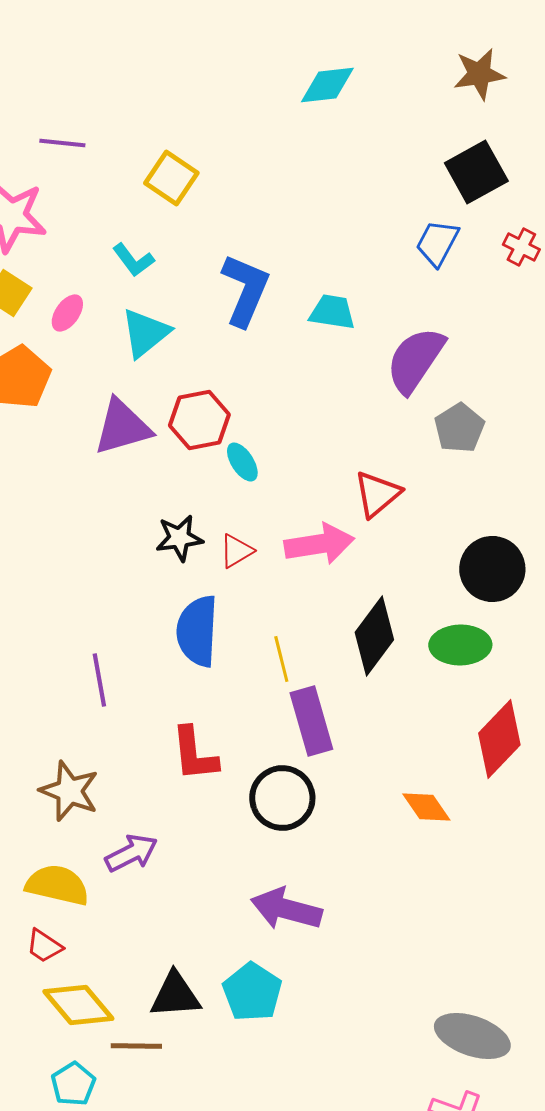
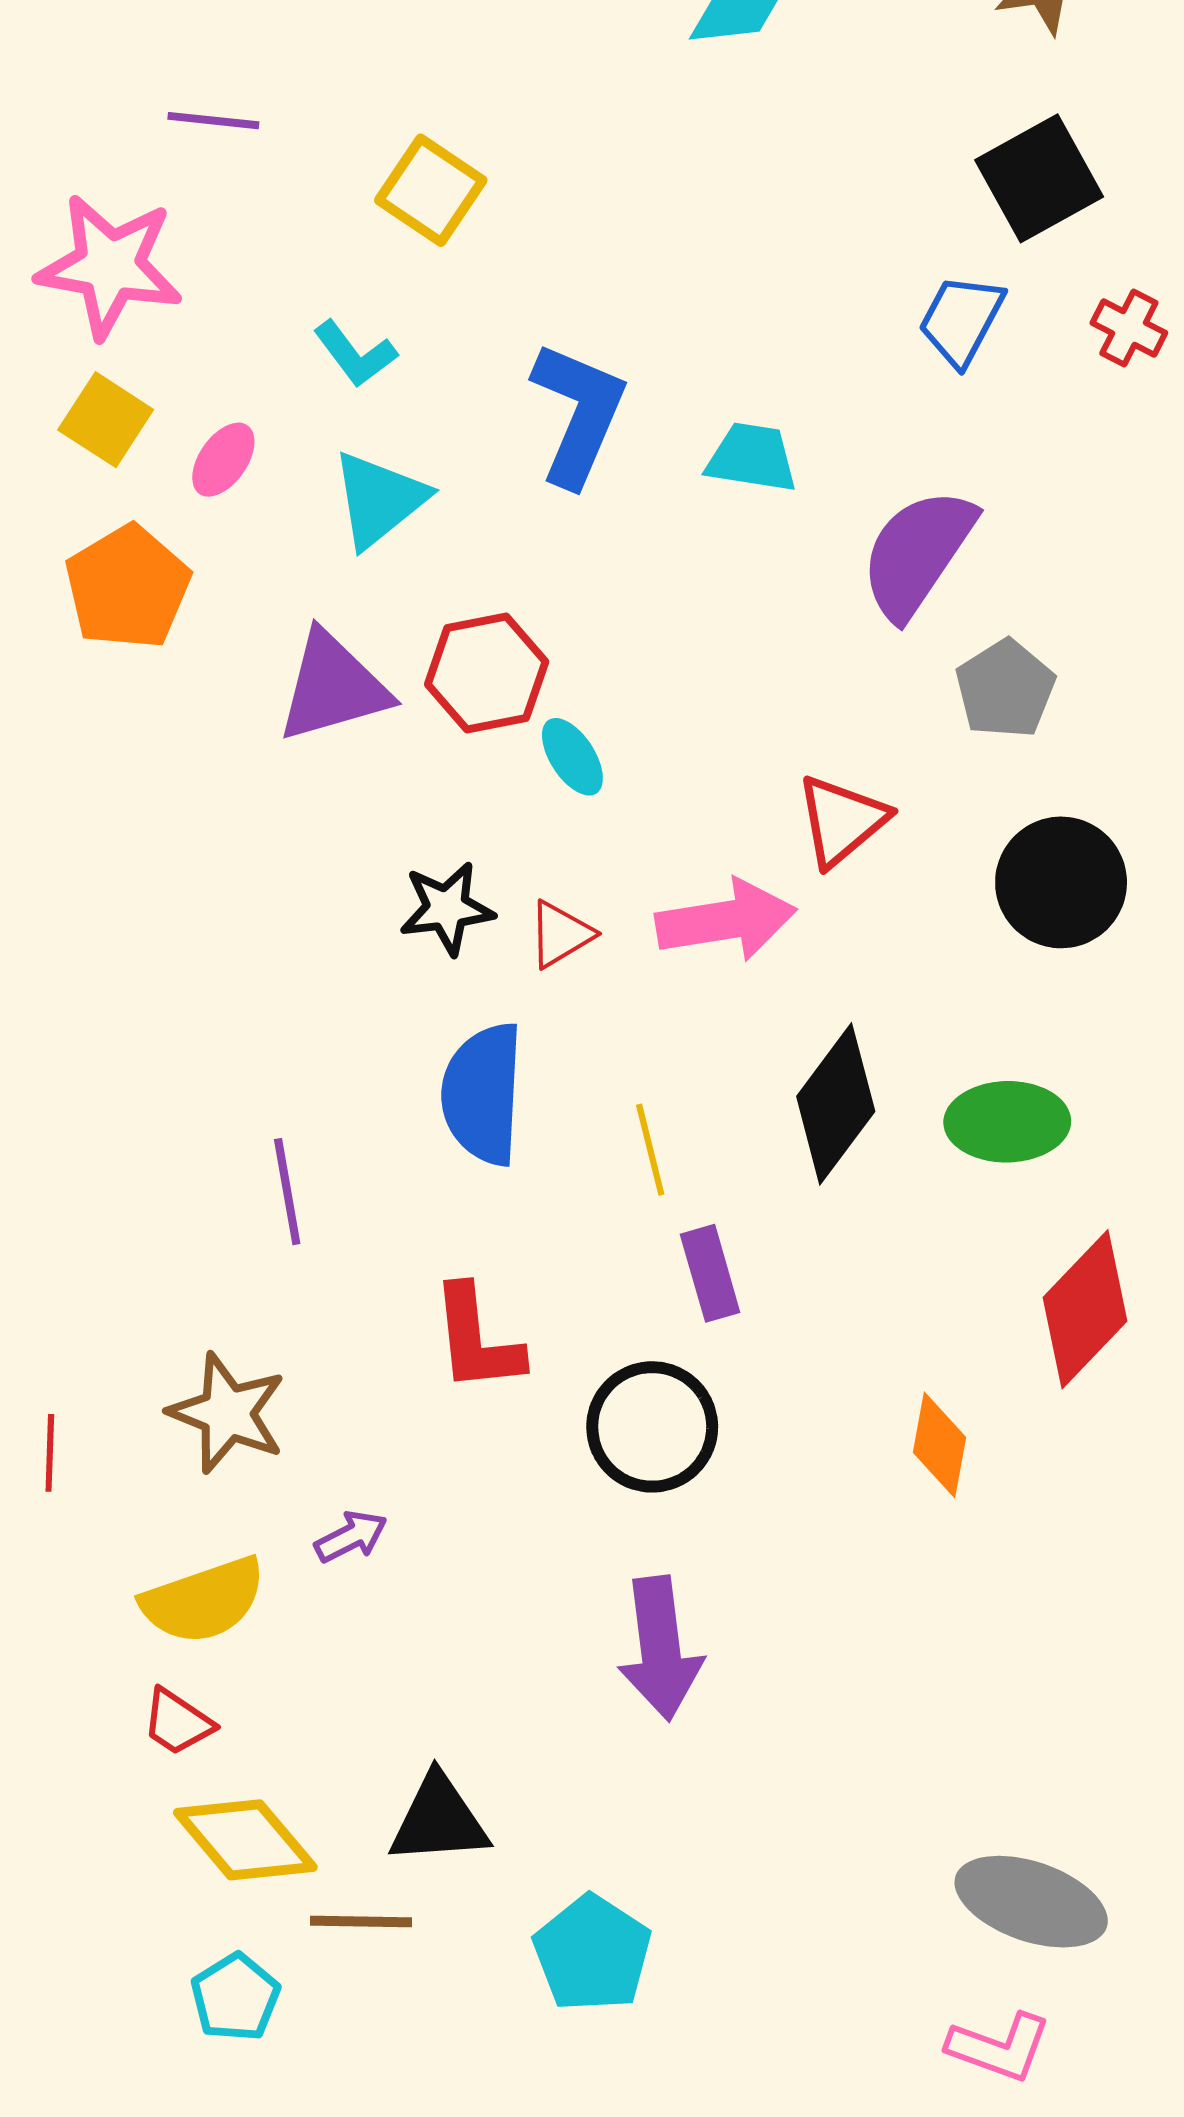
black circle: (492, 569) -> (1061, 882), moved
purple rectangle: (311, 721) -> (710, 1273), size x0.7
orange diamond: (426, 807) -> (939, 1445), turned 45
purple arrow: (131, 853) -> (351, 1537), size x0.7
yellow semicircle: (57, 885) -> (203, 1600), turned 148
purple arrow: (286, 909) -> (660, 1648), turned -112
cyan pentagon: (252, 992) -> (592, 1953), moved

